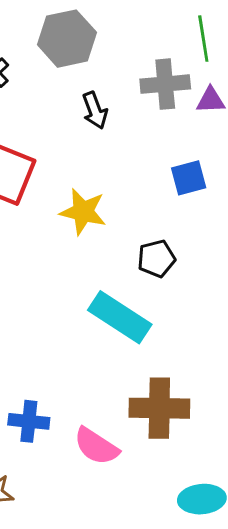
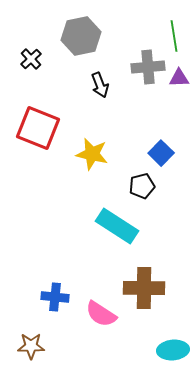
blue square: (189, 178) -> (161, 153), moved, turned -30

